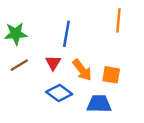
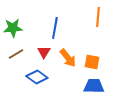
blue diamond: (59, 93) -> (37, 77), moved
blue trapezoid: (99, 104) -> (94, 86), moved

